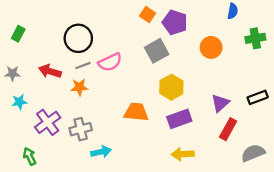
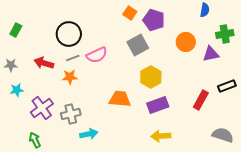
purple triangle: (220, 103) -> (211, 54), moved, turned 30
red rectangle: (228, 129) -> (201, 100), moved
gray semicircle: (253, 153) -> (223, 135), turned 40
green arrow: (30, 156) -> (35, 140), moved

